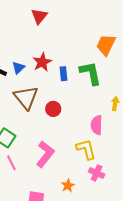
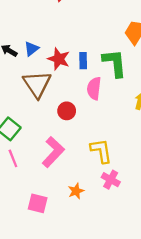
red star: (42, 62) -> (59, 59), moved, turned -30
red circle: (53, 109) -> (67, 111), moved
pink semicircle: (97, 125) -> (94, 88), moved

